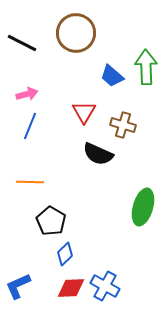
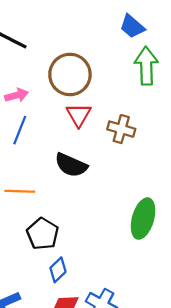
brown circle: (76, 33) -> (70, 75), moved
blue trapezoid: (112, 76) -> (132, 27), moved
black semicircle: (98, 154) -> (71, 165), moved

